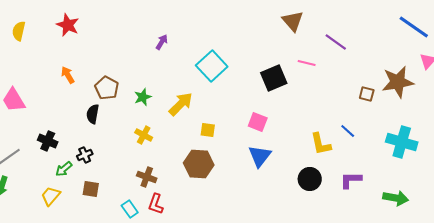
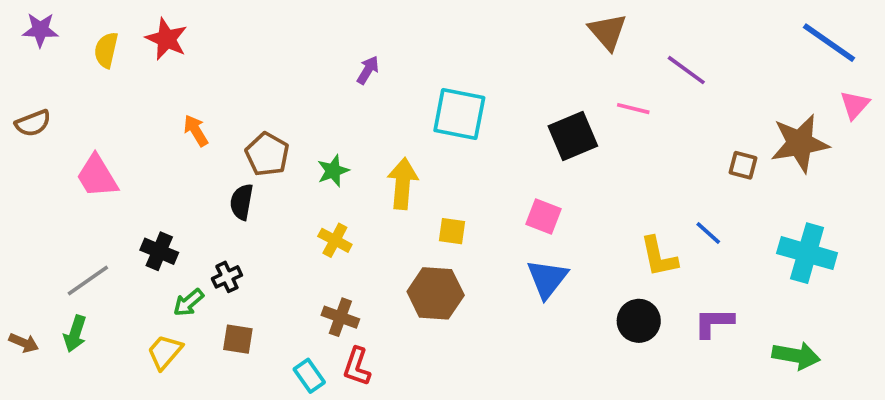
red star: (68, 25) -> (167, 39), moved
cyan square: (212, 66) -> (459, 114), turned -36
yellow arrow: (181, 104) -> (403, 184), turned -40

